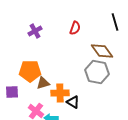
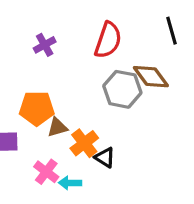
red semicircle: (75, 28) -> (108, 40), size x1.6
gray hexagon: (97, 72) -> (122, 89), moved
orange cross: (60, 93) -> (84, 143), turned -36

